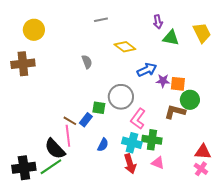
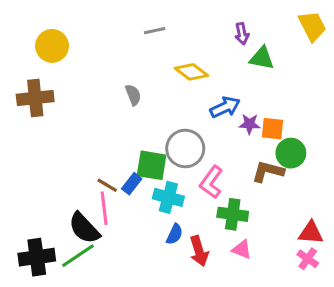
yellow trapezoid: (202, 33) -> (312, 26), moved
green square: (99, 108) -> (152, 165), size x1.5
cyan cross: (132, 143) -> (168, 197), moved
blue semicircle: (103, 145) -> (175, 234), moved

